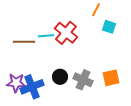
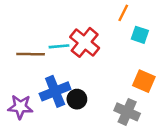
orange square: (111, 78) -> (144, 81), moved, turned 36
gray cross: (83, 80) -> (127, 112), moved
blue cross: (32, 87) -> (55, 91), moved

